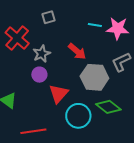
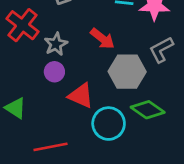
red triangle: (59, 94) -> (81, 96), turned -45

